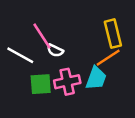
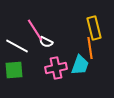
orange line: (108, 58) -> (90, 48), turned -65
green square: (41, 84) -> (14, 70), moved

